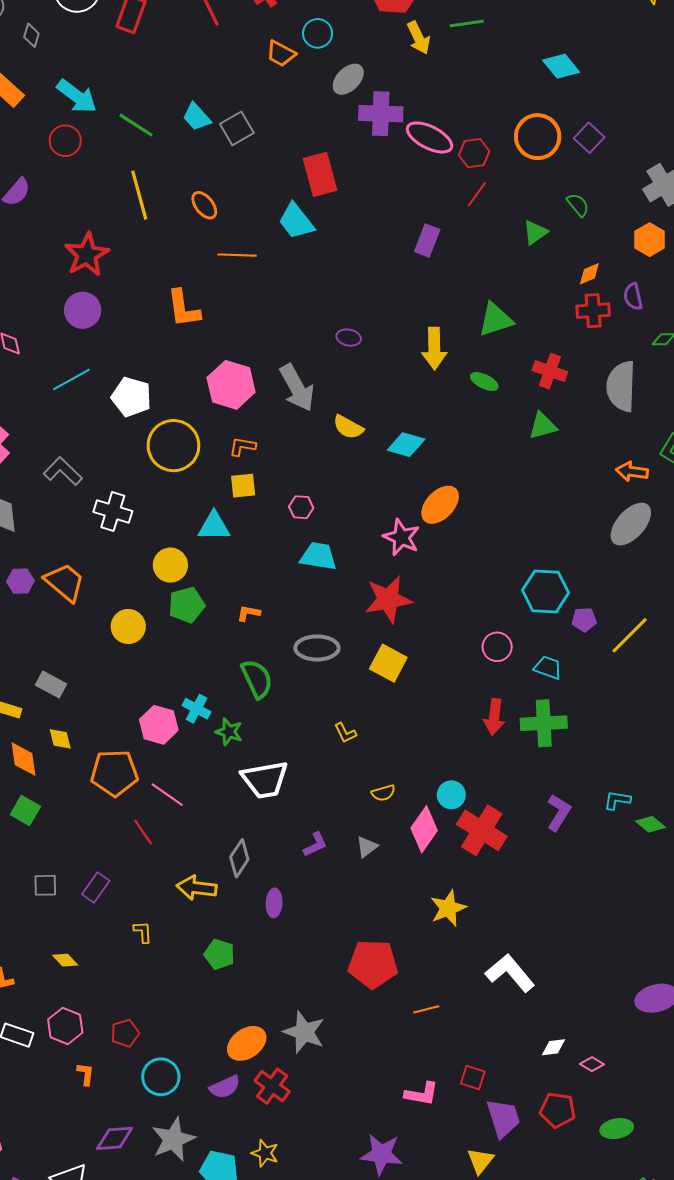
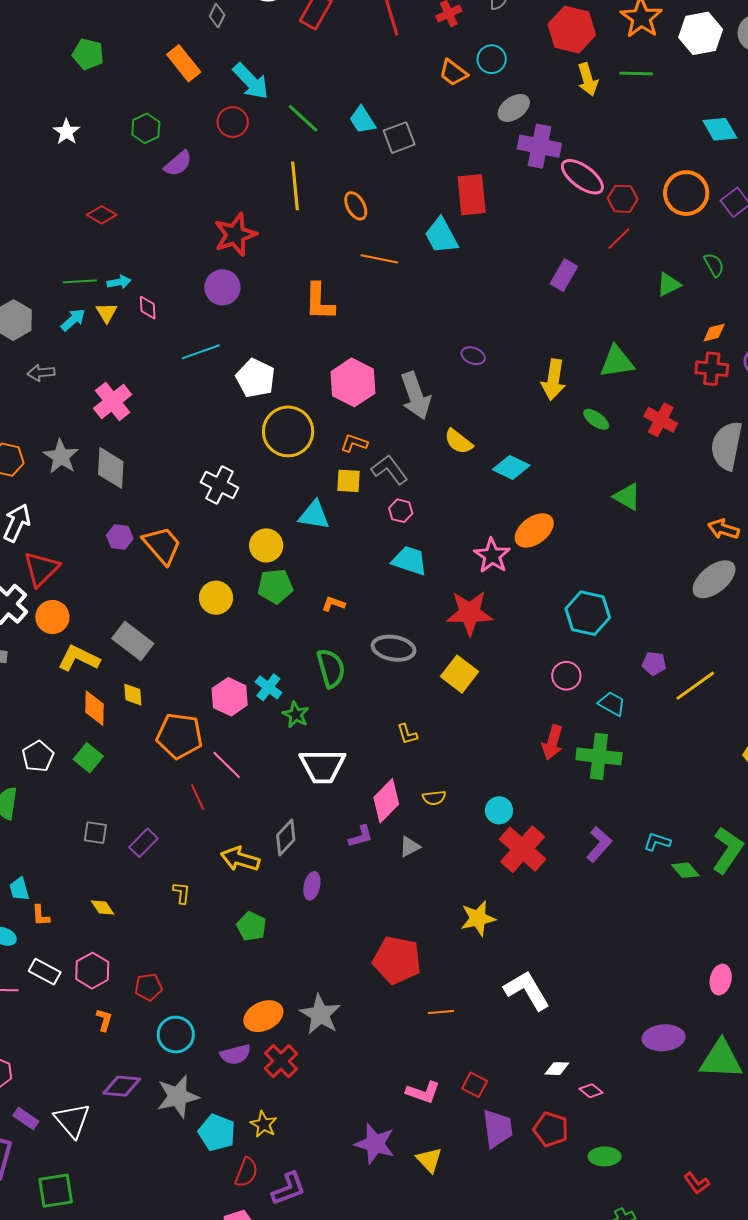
green triangle: (543, 426) -> (627, 497), moved, turned 36
gray L-shape: (63, 471) -> (390, 470), moved
cyan hexagon: (546, 591) -> (588, 613), moved
gray rectangle: (51, 684) -> (133, 641), size x1.4
pink diamond: (424, 829) -> (386, 801), moved
yellow triangle: (480, 1161) -> (429, 1160), moved, turned -32

